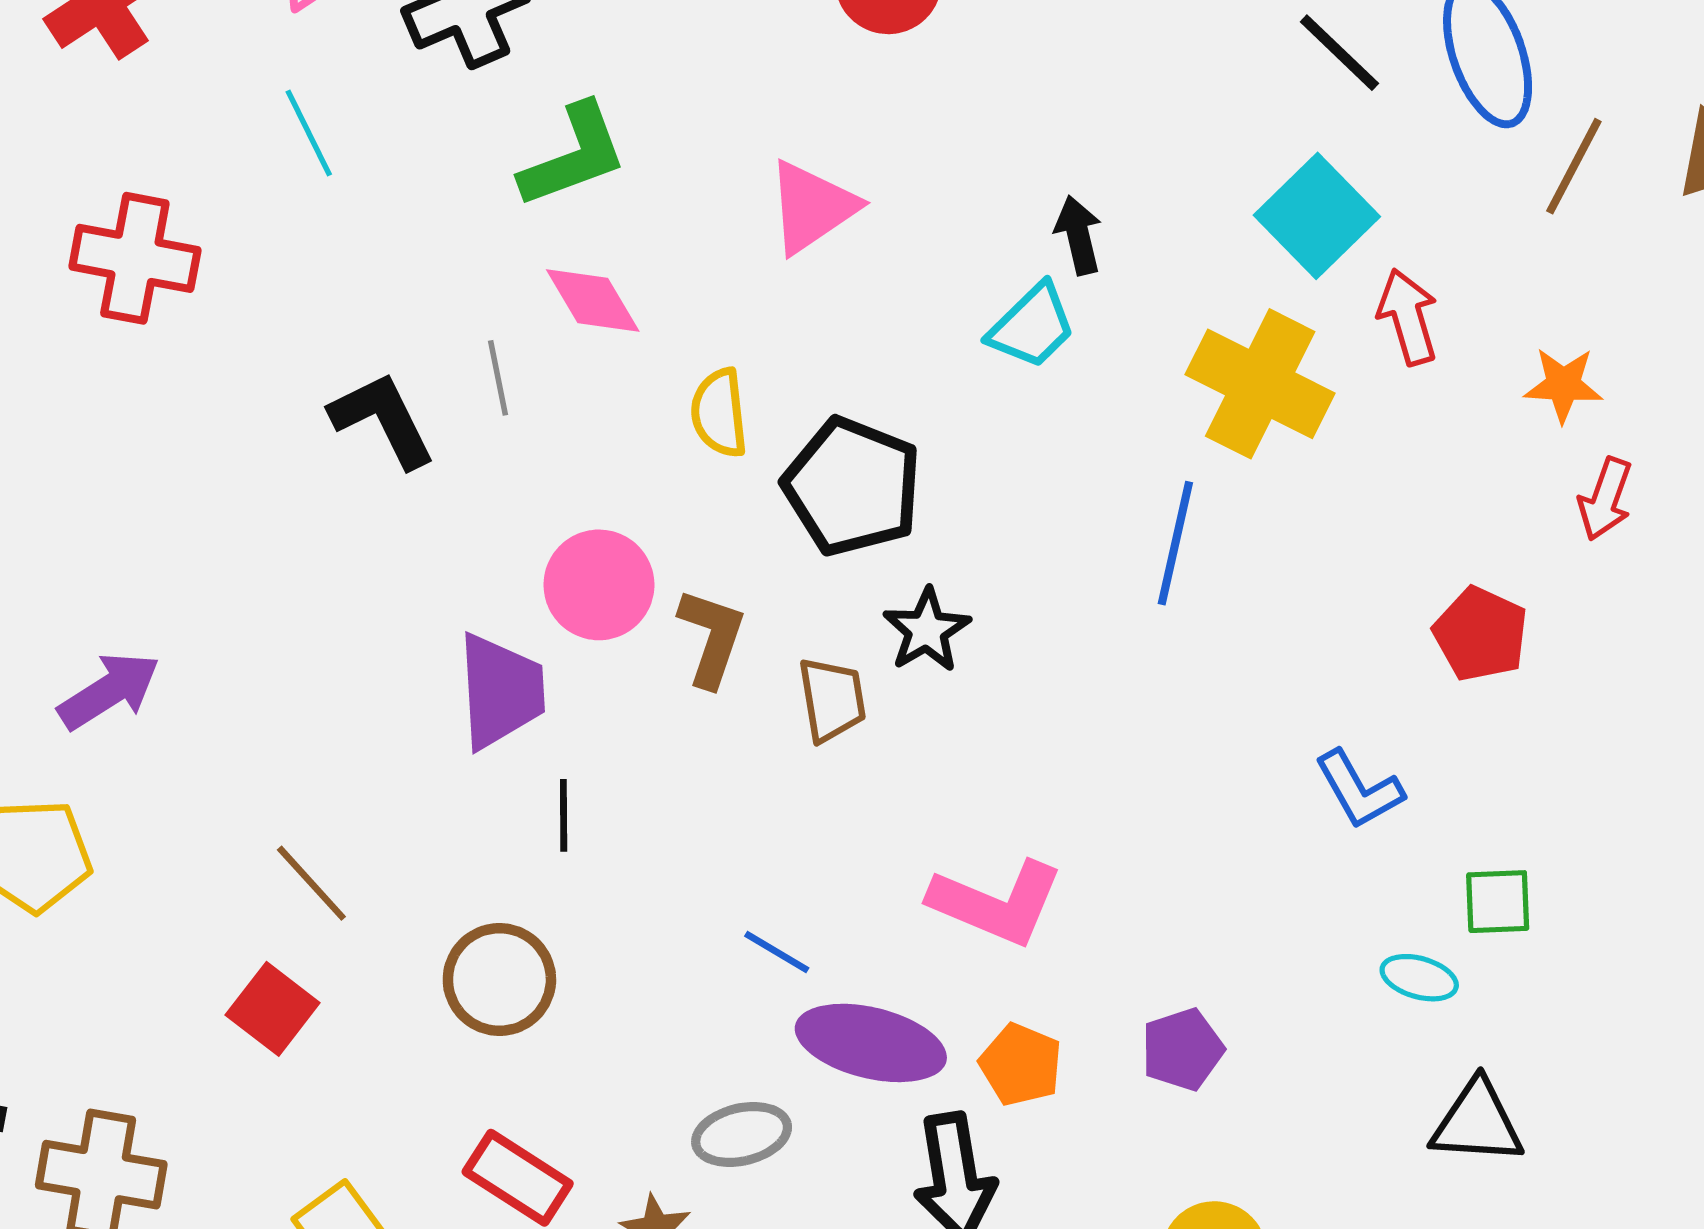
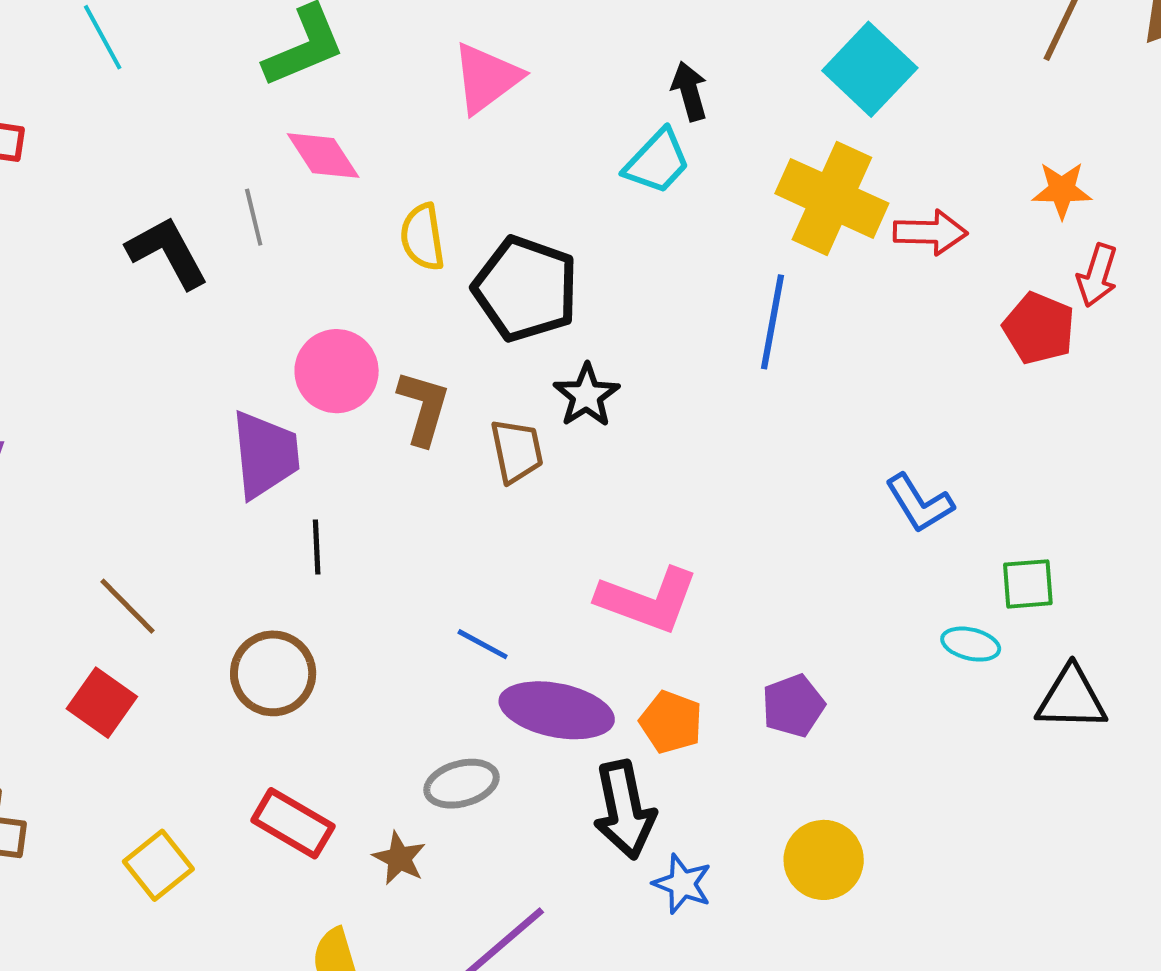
red arrow: (1408, 317) -> (930, 232), moved, turned 110
red pentagon: (1481, 634) -> (1039, 328), moved
black triangle: (1477, 1123) -> (1071, 698), moved

